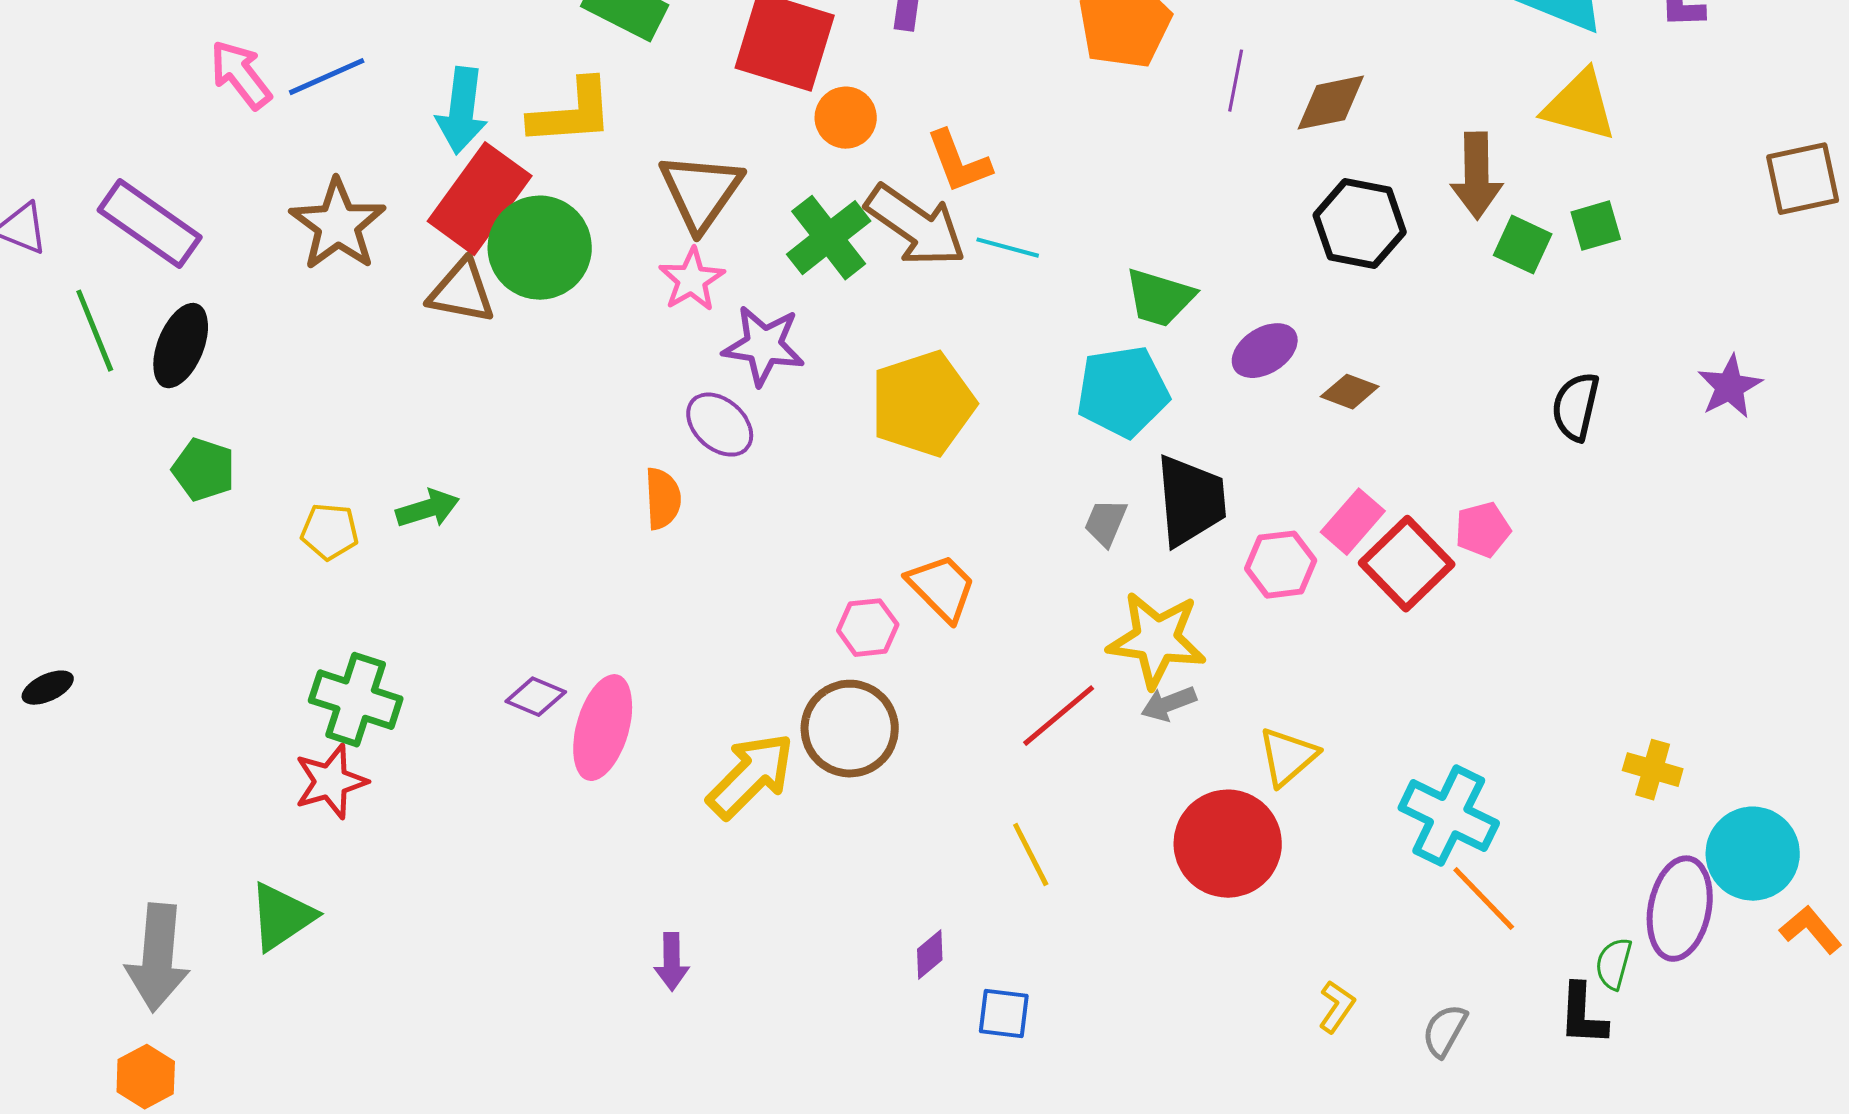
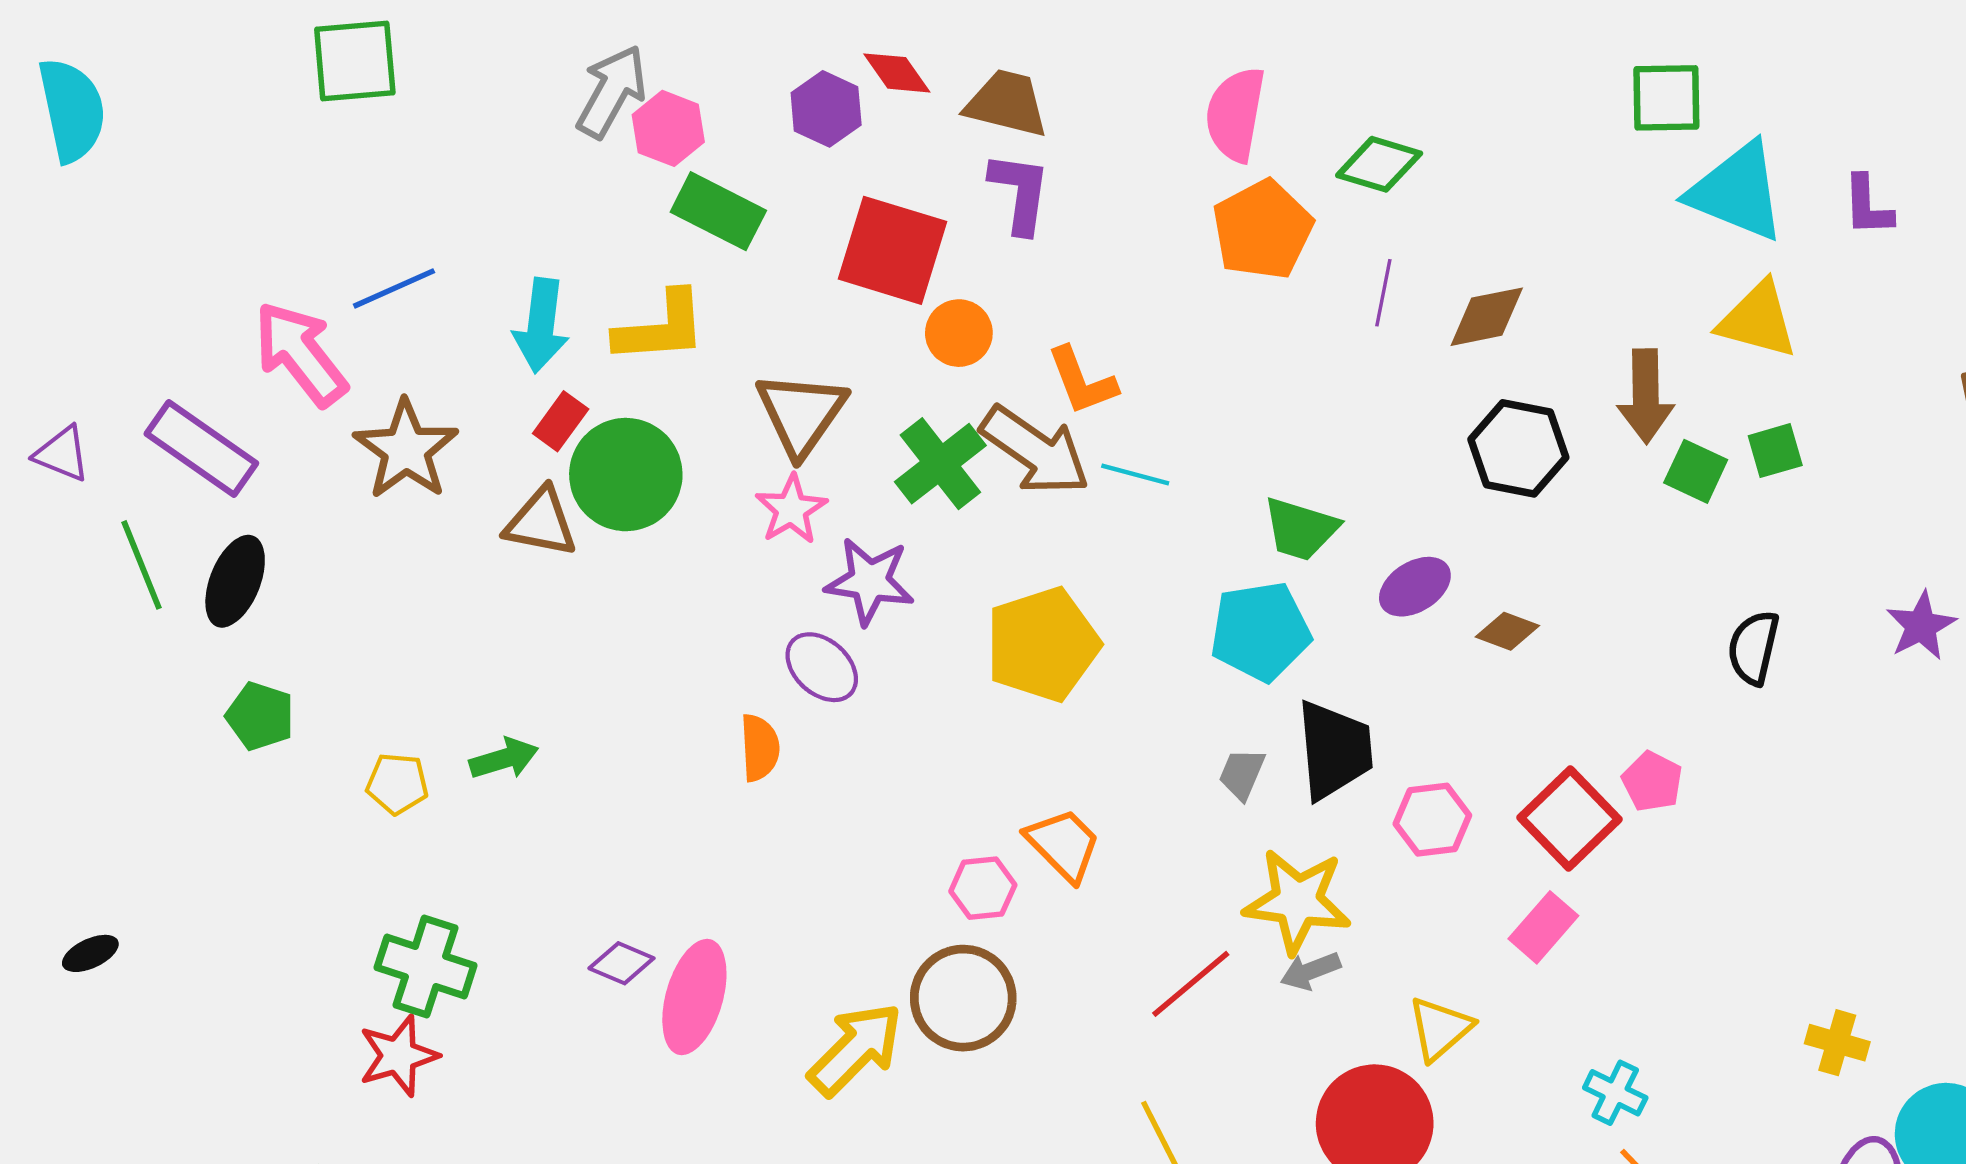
pink arrow: (241, 75) -> (300, 354), moved, size x1.4
red rectangle: (480, 199) -> (561, 421), size x0.5
pink rectangle: (1353, 522) -> (1543, 927), moved
pink pentagon: (1483, 530) -> (1652, 781), turned -30
cyan cross: (1449, 816) -> (1615, 1093), size x0.6

